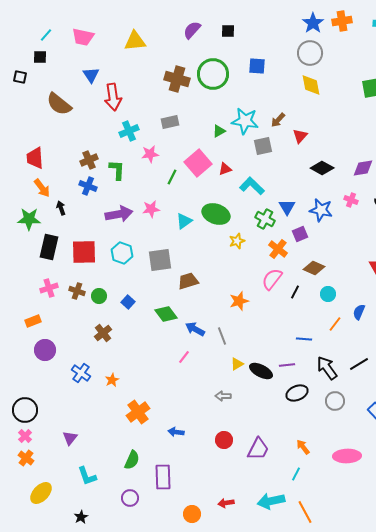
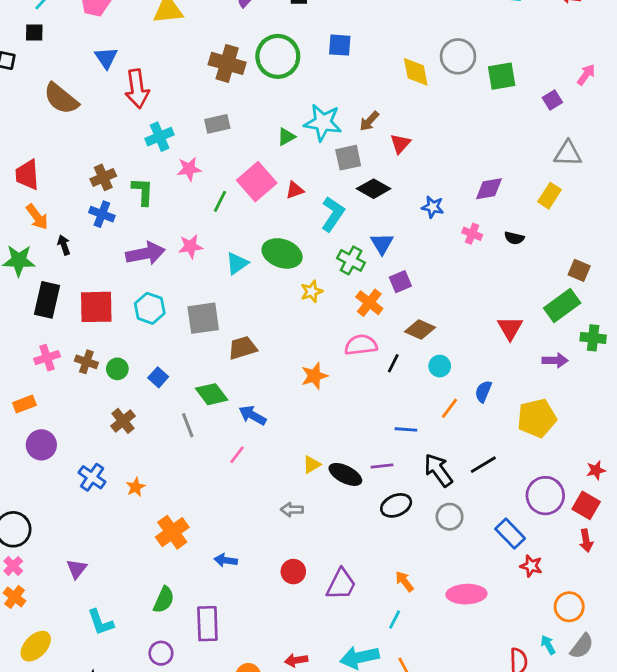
gray circle: (310, 53) -> (458, 56), moved
black diamond: (322, 168) -> (374, 189), moved
cyan L-shape: (252, 186) -> (333, 214), turned 80
blue star: (321, 210) -> (433, 207), moved, size x0.7
pink semicircle: (272, 279) -> (361, 345), turned 45
gray line: (222, 336) -> (188, 425), moved

